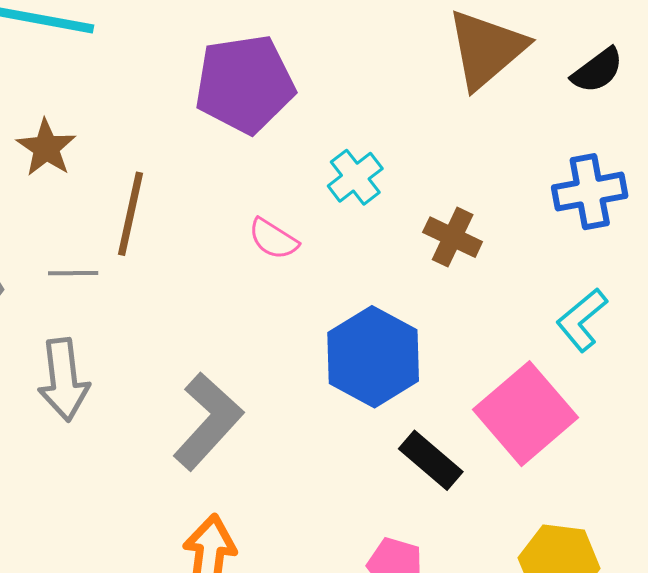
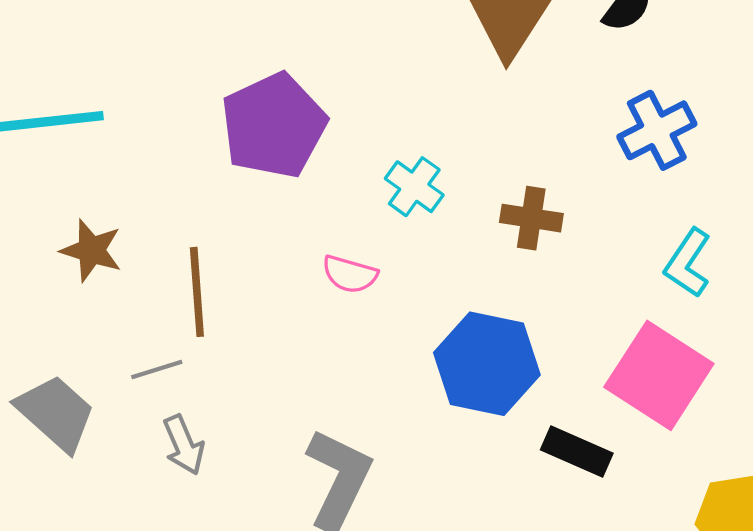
gray arrow: (64, 380) -> (184, 445), moved, size x0.7

